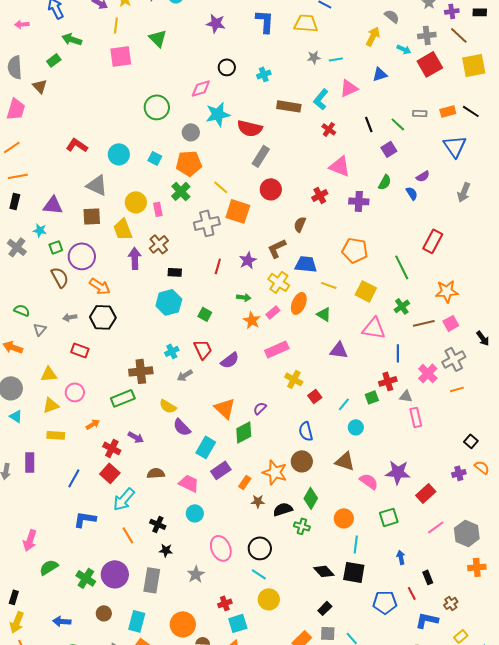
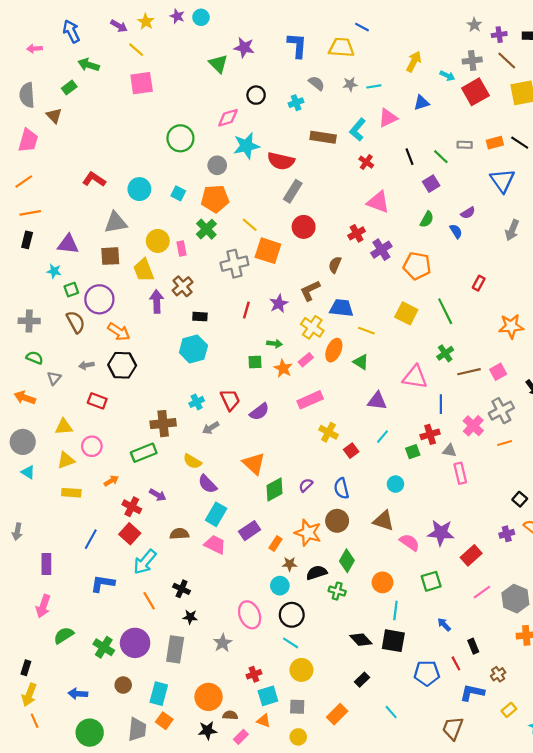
gray semicircle: (392, 16) -> (317, 83), moved
yellow line: (116, 25) -> (136, 50), turned -56
green triangle: (158, 38) -> (218, 64), moved
gray triangle: (97, 185) -> (116, 223), turned -35
purple cross: (359, 201) -> (381, 250), moved, turned -36
red rectangle: (433, 241) -> (479, 283), size x0.6
gray cross: (17, 247) -> (29, 321), moved, turned -36
orange pentagon: (355, 250) -> (417, 266), moved
yellow square: (366, 291) -> (406, 313), moved
orange star: (447, 291) -> (511, 326), moved
green square: (205, 314) -> (255, 362), moved, turned -32
cyan line: (344, 404) -> (382, 437), moved
purple semicircle: (260, 408) -> (306, 485), moved
cyan rectangle: (206, 447) -> (216, 514), moved
purple rectangle: (30, 462) -> (46, 564), moved
cyan circle: (195, 513) -> (280, 586), moved
blue arrow: (401, 557) -> (444, 625), turned -32
gray square: (328, 633) -> (297, 707), moved

